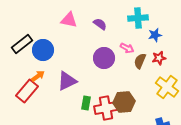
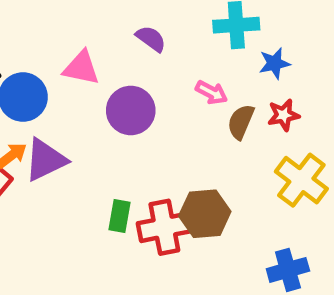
pink triangle: (69, 20) -> (81, 68), moved
purple circle: (104, 58) -> (131, 110), moved
purple triangle: (67, 81) -> (45, 160), moved

